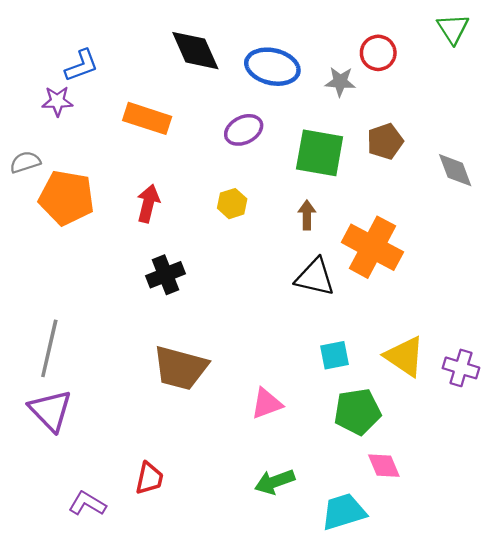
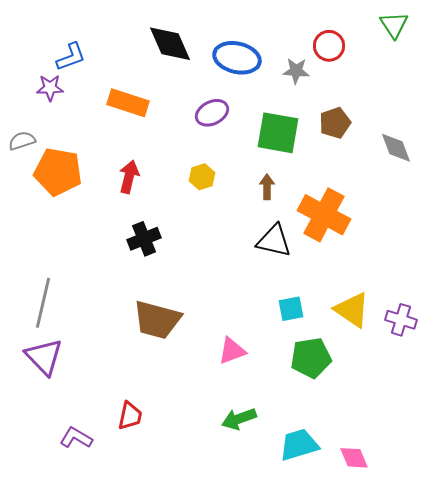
pink diamond: (384, 466) -> (354, 458), moved

